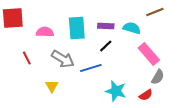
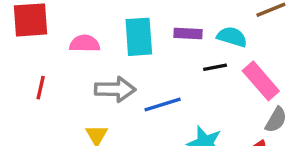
black line: (106, 46) -> (215, 67), moved, turned 32
red line: (27, 58) -> (41, 88), moved, turned 40
gray arrow: (63, 59) -> (115, 89), turned -30

